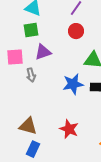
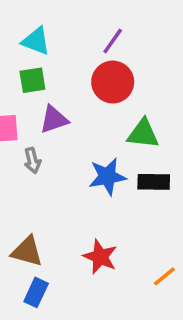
red circle: (76, 31) -> (113, 82), size x1.5

